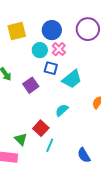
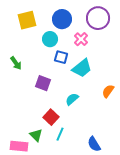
pink cross: (59, 49) -> (81, 39), moved
purple square: (31, 85) -> (43, 83), moved, turned -35
green triangle: (21, 139) -> (36, 135), moved

